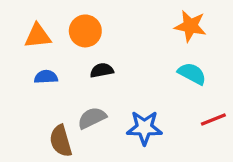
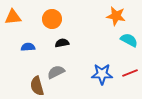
orange triangle: (38, 36) -> (13, 17), moved
cyan semicircle: (192, 74) -> (129, 40), moved
blue star: (144, 128) -> (102, 74), moved

